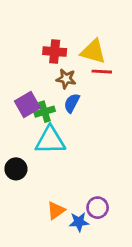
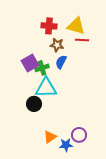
black circle: (16, 169) -> (34, 104), moved

